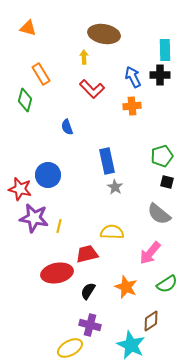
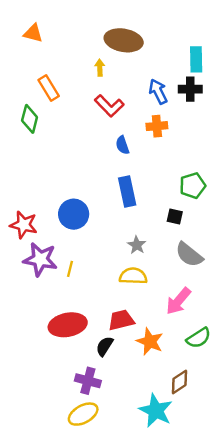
blue semicircle: (67, 127) -> (122, 145), moved
blue circle: (48, 175) -> (74, 214), moved
black square: (167, 182) -> (175, 216), moved
gray star: (115, 187) -> (137, 245), moved
red trapezoid: (87, 254) -> (121, 320), moved
purple cross: (90, 325) -> (88, 381), moved

